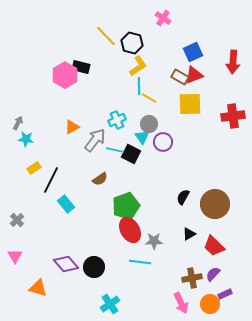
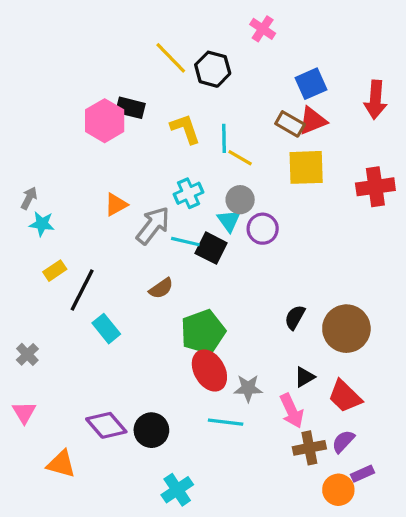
yellow L-shape: (138, 66) -> (185, 129), moved, turned -75
pink arrow: (181, 303) -> (292, 411), moved

